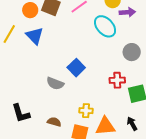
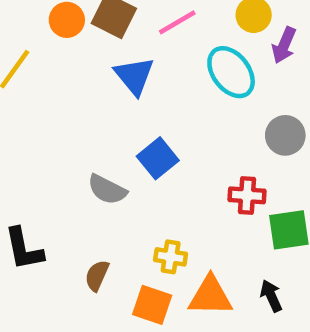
purple arrow: (127, 12) -> (284, 45), turned 112
blue triangle: (35, 36) -> (134, 76), moved
brown semicircle: (54, 122) -> (97, 276), turned -88

